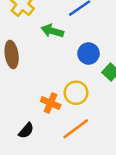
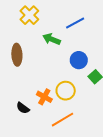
black semicircle: (26, 131) -> (23, 108), moved, turned 80

